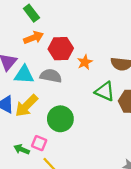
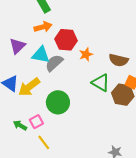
cyan triangle: (24, 75) -> (41, 55), moved
gray semicircle: (51, 76) -> (54, 63), turned -60
pink square: (39, 143) -> (36, 122), turned 32

